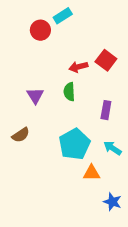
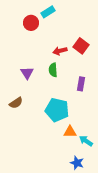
cyan pentagon: (74, 144) -> (57, 110), turned -30
cyan arrow: (112, 148) -> (86, 141), moved
blue star: (112, 202) -> (77, 163), moved

